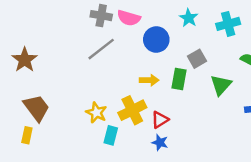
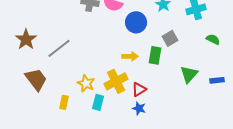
gray line: (101, 49) -> (59, 48), moved
green triangle: (221, 85) -> (189, 74), moved
yellow rectangle: (27, 135) -> (64, 102), moved

